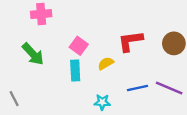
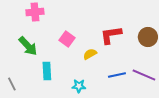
cyan rectangle: (75, 70) -> (47, 71), moved
cyan star: (102, 102) -> (79, 86), moved

